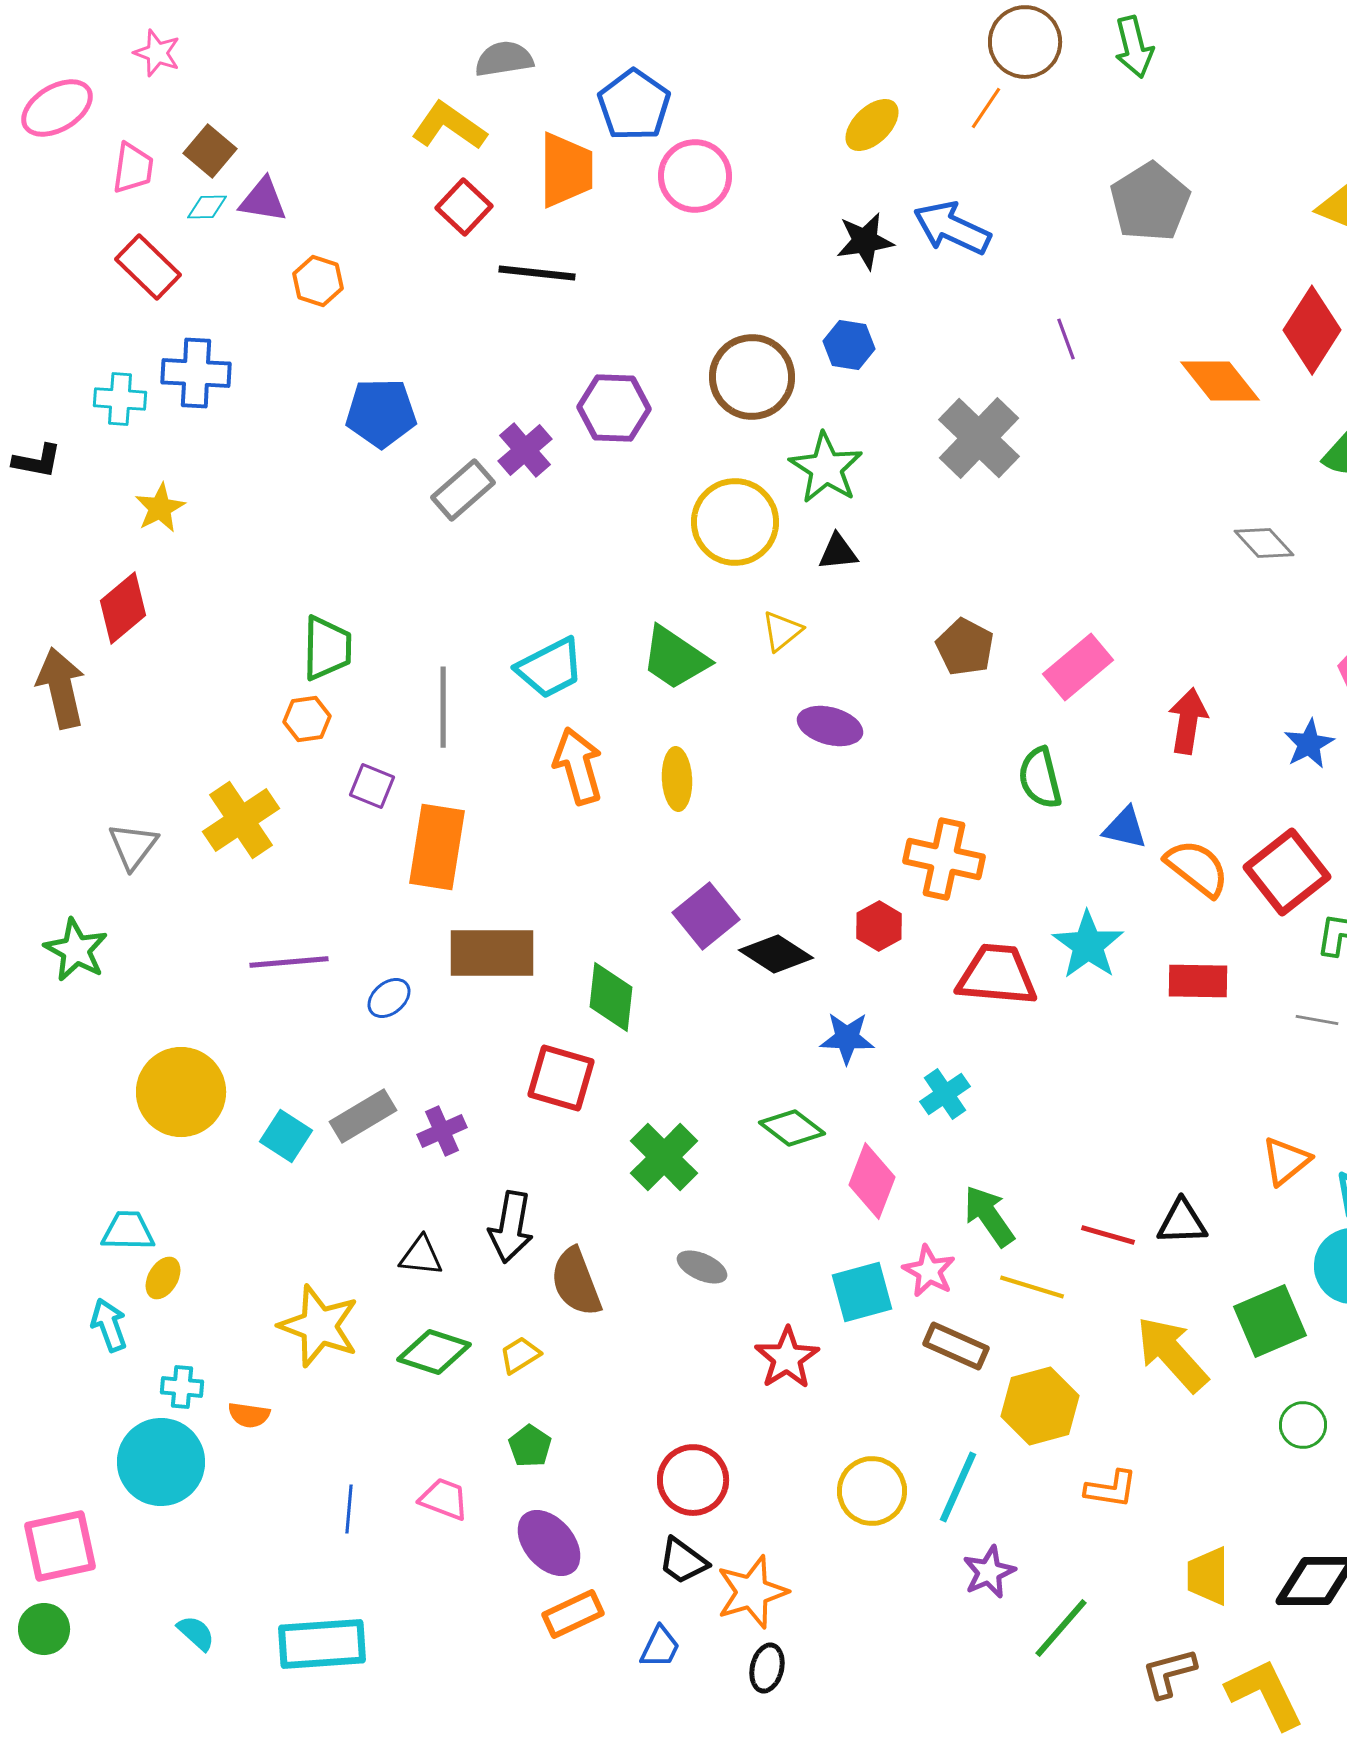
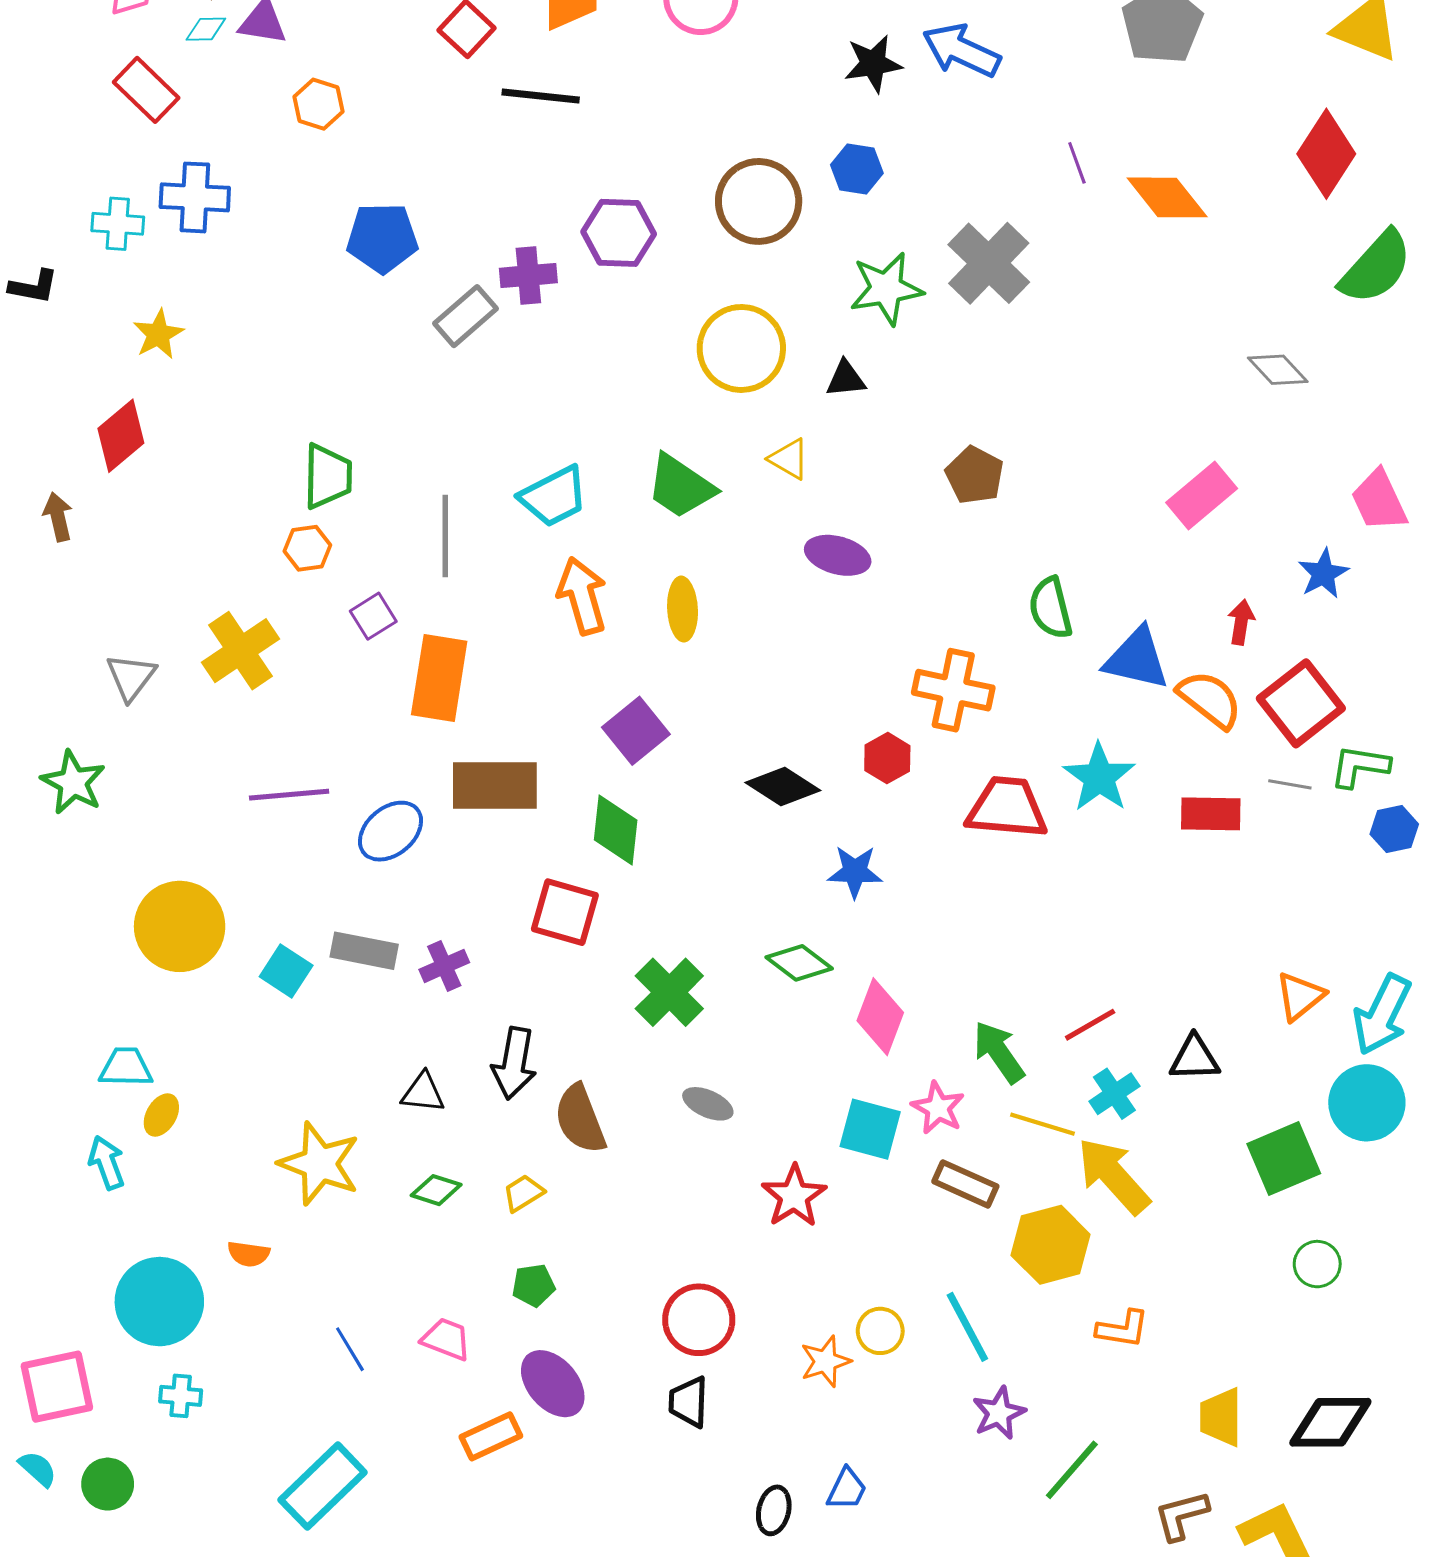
orange diamond: (1220, 381) -> (1167, 197), moved
purple cross: (525, 450) -> (528, 275), turned 36
green star: (826, 468) -> (886, 289), moved, turned 30
yellow triangle: (782, 631) -> (789, 459), turned -51
pink rectangle: (1078, 667) -> (1202, 495), moved
brown arrow: (61, 688) -> (58, 517), size x0.6
red arrow: (1188, 721) -> (1241, 622), moved, size x0.7
purple square: (372, 786) -> (373, 616), turned 36
blue triangle: (1125, 828) -> (1137, 659), size x1.5
purple square: (706, 916) -> (636, 731), moved
blue ellipse: (389, 998) -> (391, 831), size x1.5
gray line: (1317, 1020) -> (1290, 784), moved
cyan cross: (945, 1094) -> (1114, 1094), moved
gray rectangle: (363, 1116) -> (364, 951), turned 42
red line: (1108, 1235) -> (1090, 1025), moved, turned -46
cyan square: (862, 1292) -> (870, 1129), turned 30
green diamond: (434, 1352) -> (436, 1190), size x0.7
yellow arrow: (1172, 1354) -> (1113, 1176), moved
cyan cross: (182, 1387) -> (181, 1396), moved
green pentagon: (530, 1446) -> (533, 1285), turned 30
cyan line: (958, 1487) -> (967, 1327), turned -52
yellow circle: (872, 1491) -> (880, 1331), size x0.7
blue line: (349, 1509) -> (350, 1349), turned -36
black trapezoid: (683, 1561) -> (689, 1402), turned 56
orange star: (752, 1592) -> (825, 1361), moved, size x0.7
orange rectangle: (573, 1614) -> (491, 1436), moved
green circle: (44, 1629) -> (108, 1484), moved
cyan semicircle: (196, 1633) -> (38, 1469), moved
cyan rectangle: (322, 1644) -> (323, 1486), turned -40
blue trapezoid: (660, 1647) -> (847, 1489), moved

